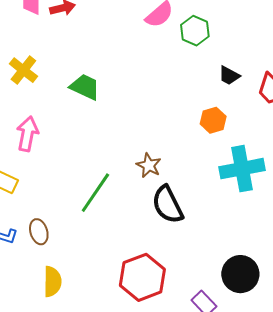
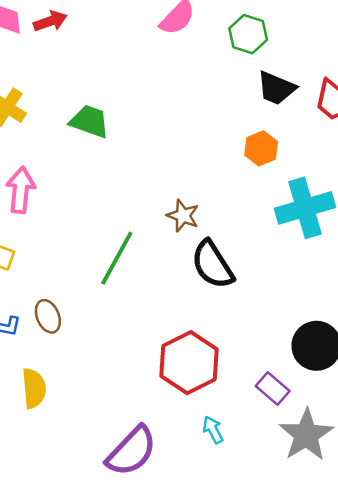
green hexagon: (195, 31) -> (248, 34), moved
black trapezoid: (229, 76) -> (276, 88), size x1.4
yellow semicircle: (52, 281) -> (34, 388), moved

